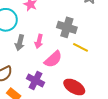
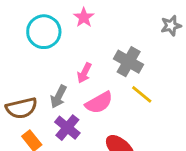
gray arrow: (20, 43) -> (58, 97), moved

